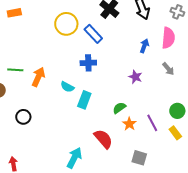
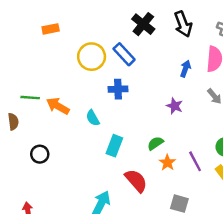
orange rectangle: (14, 13) -> (51, 29), moved
yellow circle: (66, 24) -> (92, 57), moved
orange arrow: (38, 77) -> (58, 106), turned -84
cyan semicircle: (67, 87) -> (93, 118), turned 32
cyan rectangle: (84, 100) -> (114, 146), moved

